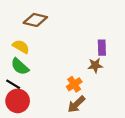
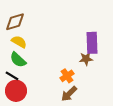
brown diamond: (35, 20) -> (15, 22), moved, turned -30
purple rectangle: (102, 48) -> (92, 43), size x1.5

